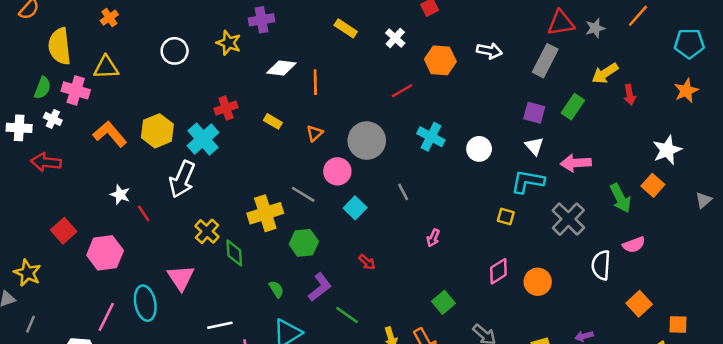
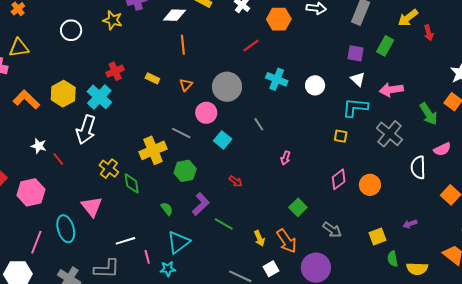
white diamond: (281, 68) -> (174, 15), moved

